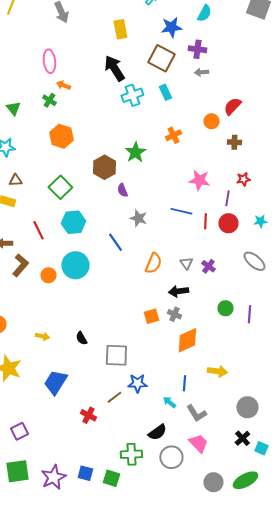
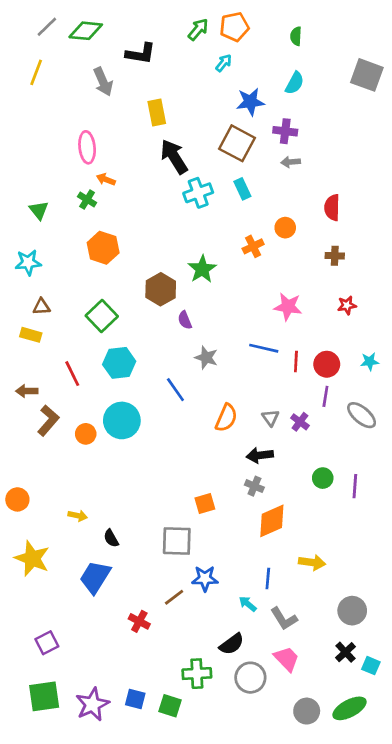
yellow rectangle: (120, 29) -> (157, 112), moved
red semicircle: (232, 106) -> (332, 208), turned -42
orange circle: (211, 121) -> (285, 228), moved
purple line: (227, 198) -> (325, 396), moved
orange square: (151, 316) -> (205, 503), moved
black semicircle: (81, 338) -> (111, 538), moved

